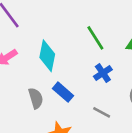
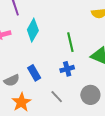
cyan diamond: (47, 56) -> (33, 30), moved
gray semicircle: (36, 98) -> (12, 80), moved, turned 63

